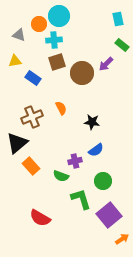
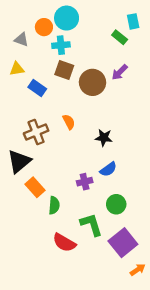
green rectangle: (122, 45) -> (120, 37), moved
brown square: (57, 62) -> (64, 70), turned 36
green semicircle: (61, 176) -> (54, 205), moved, turned -105
red semicircle: (40, 218) -> (64, 243), moved

